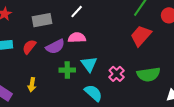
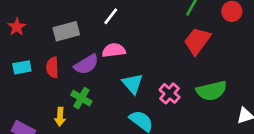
red semicircle: (29, 47) -> (52, 67), turned -35
green cross: (67, 70) -> (81, 98), moved, turned 35

